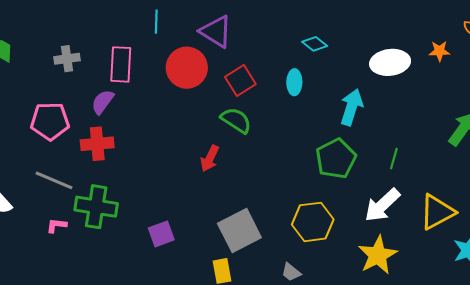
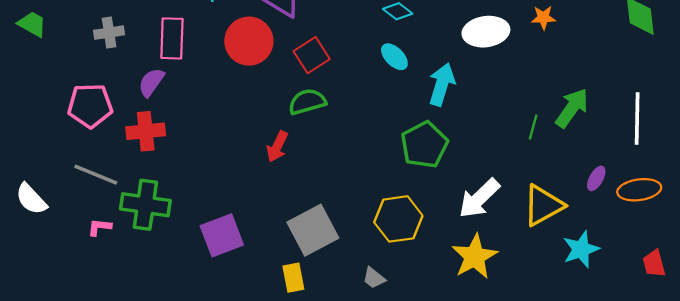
cyan ellipse: (294, 82) -> (394, 57), moved, turned -45
green semicircle: (236, 120) -> (307, 102), turned -48
green line: (394, 159) -> (533, 127), moved
purple square: (161, 234) -> (222, 235), size x1.4

